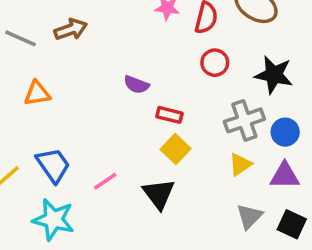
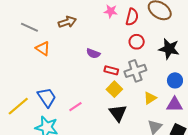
brown arrow: (71, 29) -> (67, 22), moved
orange triangle: (37, 94) -> (43, 48), moved, turned 42
gray cross: (244, 120) -> (135, 71), moved
black triangle: (159, 194) -> (118, 113), moved

